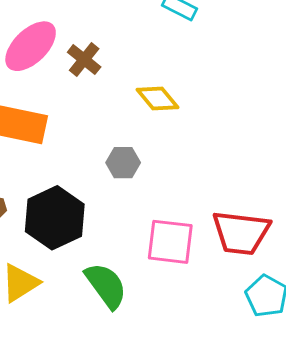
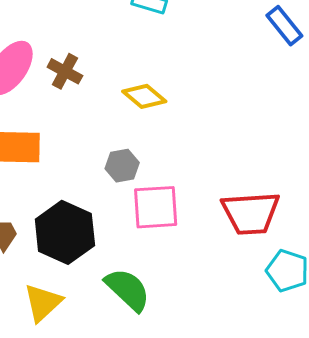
pink square: (170, 242) -> (156, 207), moved

